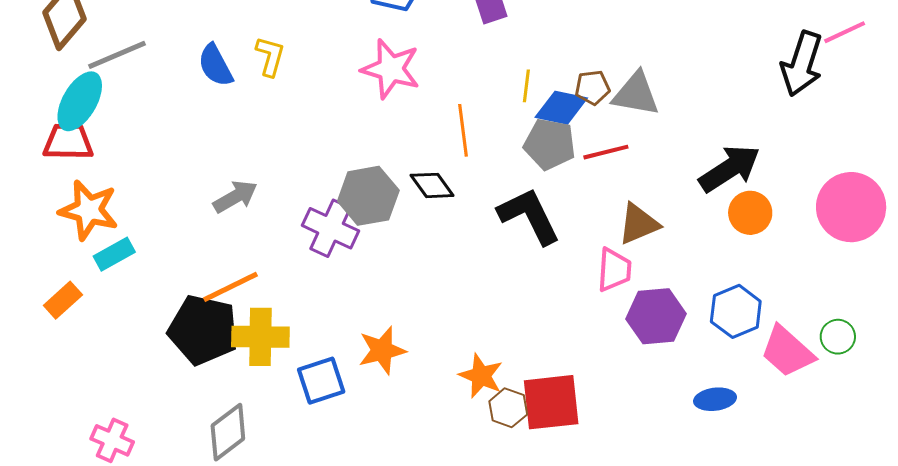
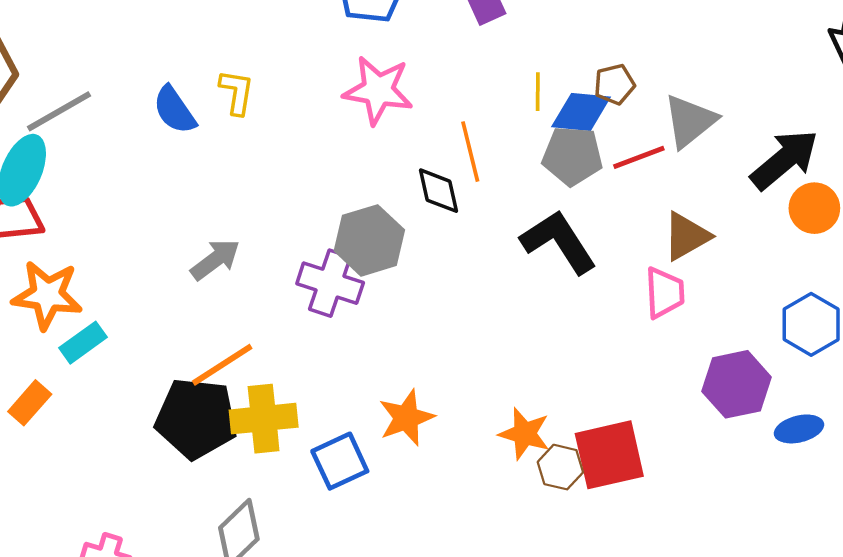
gray triangle: (636, 94) -> (690, 121), moved, turned -42
black diamond: (432, 185) -> (439, 191), moved, turned 30
purple hexagon: (656, 316) -> (737, 384), moved

